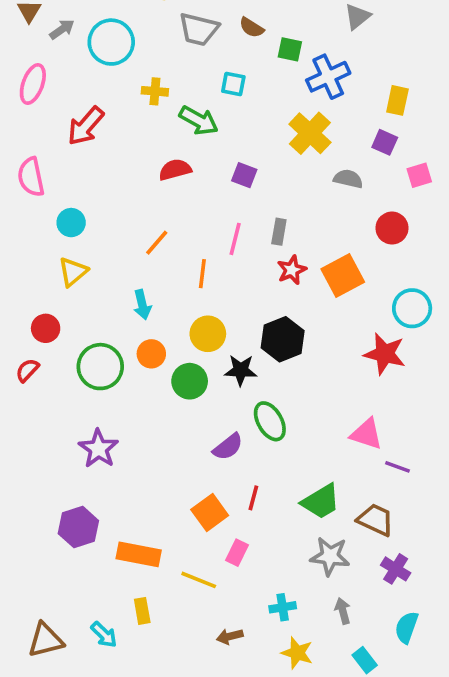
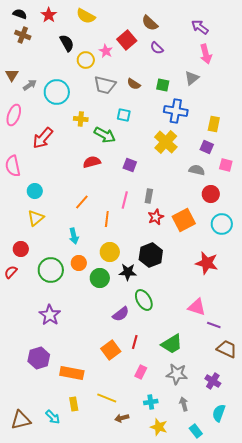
green square: (290, 49) -> (163, 85), moved
blue cross: (328, 77) -> (176, 111), turned 35
pink square: (419, 175) -> (226, 165), turned 32
gray semicircle: (348, 179) -> (197, 170), moved
cyan circle: (412, 308) -> (222, 224), moved
brown trapezoid: (376, 520) -> (227, 349), moved
pink rectangle: (237, 553) -> (141, 372), moved
yellow line: (199, 580) -> (107, 398), moved

